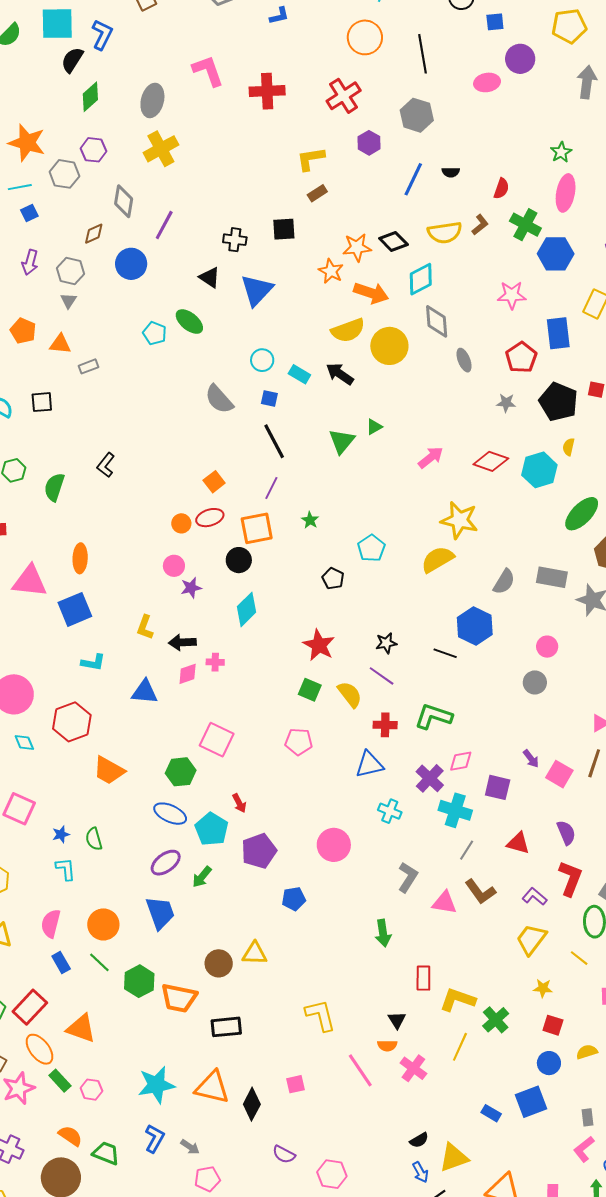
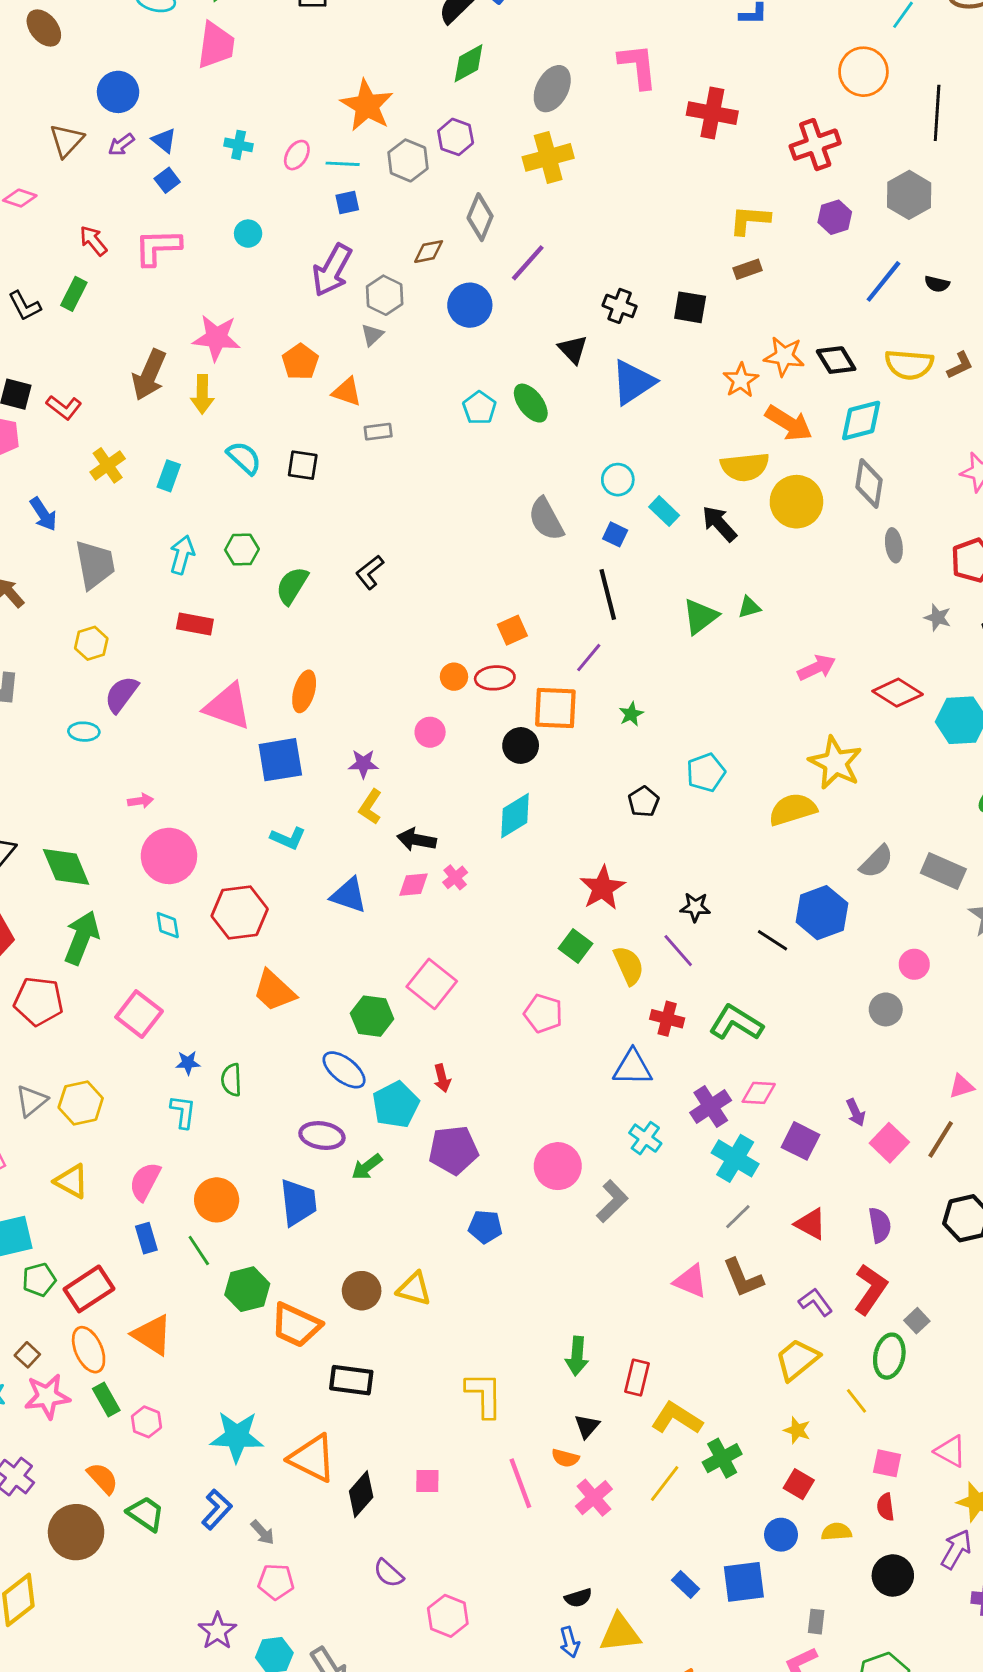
purple arrow: (30, 262) -> (332, 270), size x1.5
purple star: (191, 588) -> (363, 764), moved
pink cross: (215, 662) -> (455, 877), turned 36
purple ellipse: (166, 863) -> (322, 1136), turned 32
gray L-shape: (408, 877) -> (612, 1201), moved
green arrow: (383, 933) -> (577, 1356), moved

